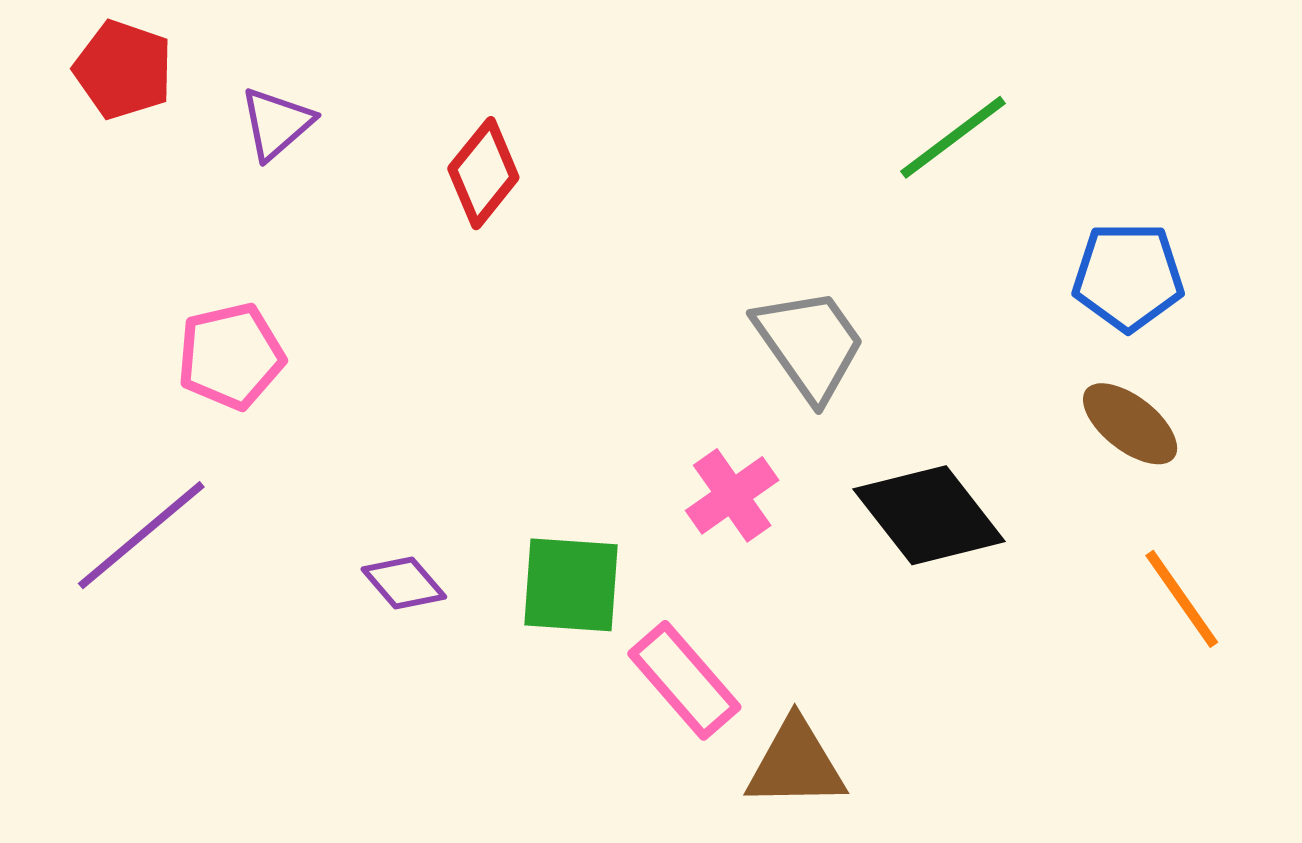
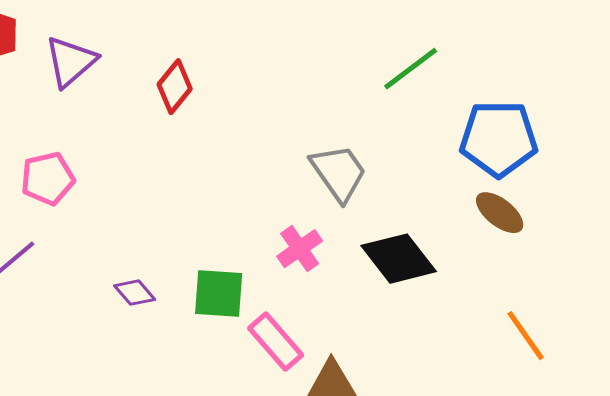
purple triangle: (277, 123) -> (71, 62), size x1.4
blue pentagon: (1128, 277) -> (499, 139), size x1.4
orange line: (1182, 599) -> (526, 336), moved

